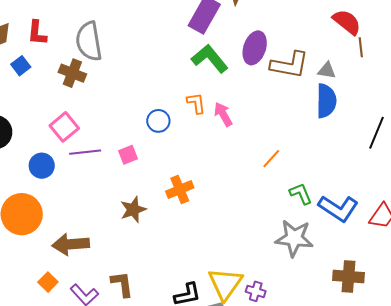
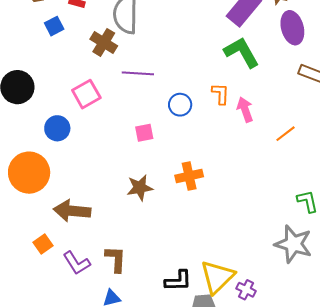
purple ellipse: (255, 48) -> (292, 28), moved, turned -44
purple line: (85, 152) -> (138, 73), moved
orange line: (271, 159) -> (285, 134), moved

